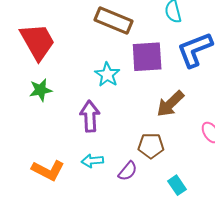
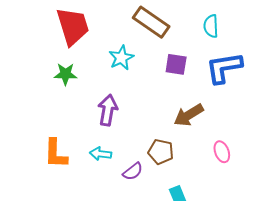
purple square: (147, 57) -> (176, 64), size x0.7
cyan star: (107, 75) -> (121, 58), moved
orange L-shape: (48, 170) -> (56, 154), turned 52

